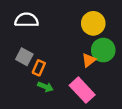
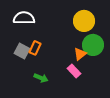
orange rectangle: (39, 68) -> (35, 48), moved
pink rectangle: (82, 90) -> (74, 71), moved, size x0.6

